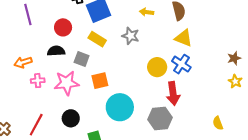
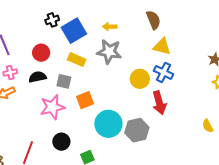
yellow arrow: (147, 12) -> (110, 27), moved
gray star: (131, 36) -> (109, 52), size x1.4
pink cross: (38, 81) -> (10, 73), moved
gray hexagon: (160, 118) -> (137, 130), moved

